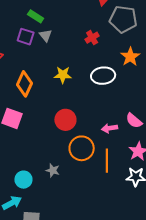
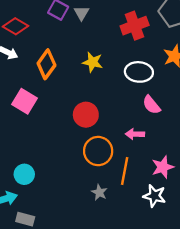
red cross: (92, 38) -> (135, 26), size x1.6
pink semicircle: (134, 121) -> (151, 105), moved
gray star: (53, 170) -> (99, 192), moved

